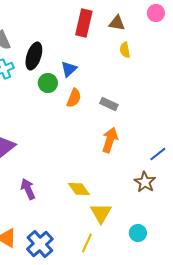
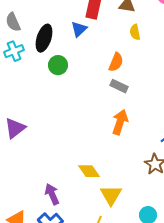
blue triangle: (69, 69) -> (79, 29), moved
orange semicircle: (74, 98) -> (116, 62), moved
purple arrow: (28, 189) -> (52, 194), moved

